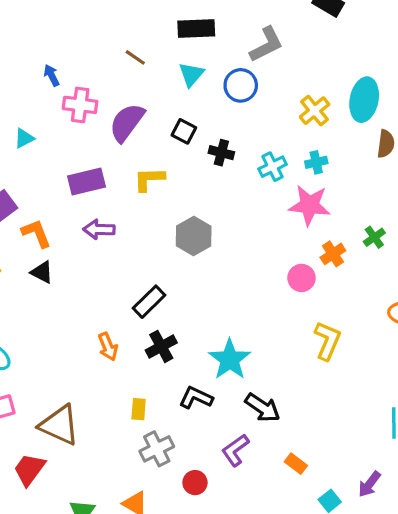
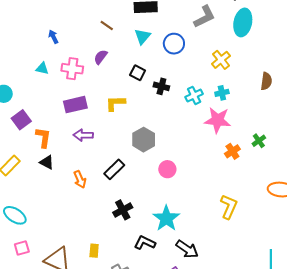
gray L-shape: (266, 45) -> (204, 17), moved
cyan ellipse: (364, 100) -> (243, 22), moved
pink cross: (80, 105) -> (72, 69), moved
purple semicircle: (127, 122) -> (101, 57), moved, size x0.6
cyan triangle: (24, 138) -> (42, 68), moved, turned 40
orange L-shape: (36, 233) -> (43, 138), turned 30
pink circle: (301, 278) -> (167, 169), moved
black rectangle: (149, 302) -> (114, 169), moved
orange arrow: (108, 347) -> (80, 179), moved
yellow rectangle: (139, 409) -> (94, 251), moved

